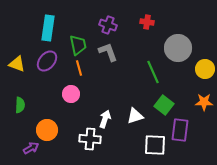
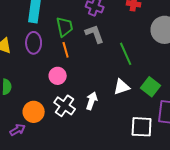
purple ellipse: (47, 61) -> (34, 43), turned -40
green line: (153, 72) -> (126, 54), moved
white triangle: (135, 116) -> (122, 87), moved
white cross: (90, 139) -> (65, 106), moved, turned 30

